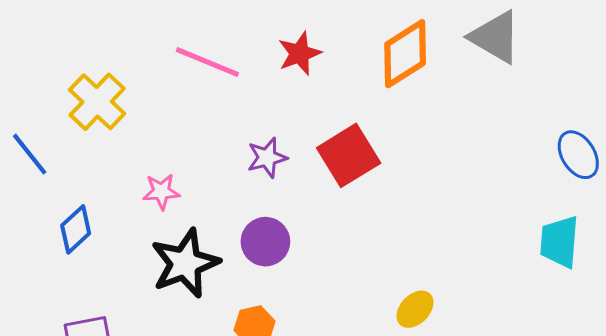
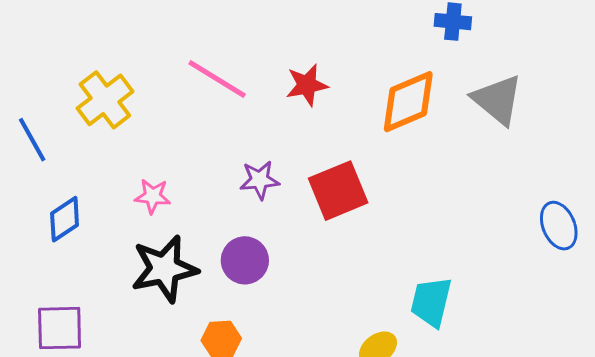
cyan trapezoid: (559, 242) -> (431, 302), moved

